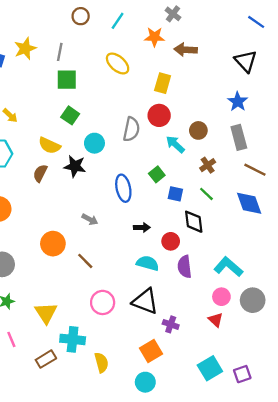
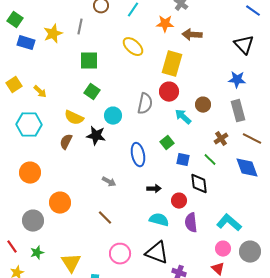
gray line: (60, 52) -> (80, 27), moved
yellow rectangle: (163, 83) -> (172, 64), size x1.4
blue star: (238, 102) -> (237, 80), turned -30
brown cross: (208, 165) -> (221, 139), moved
orange circle: (53, 244) -> (60, 203), moved

